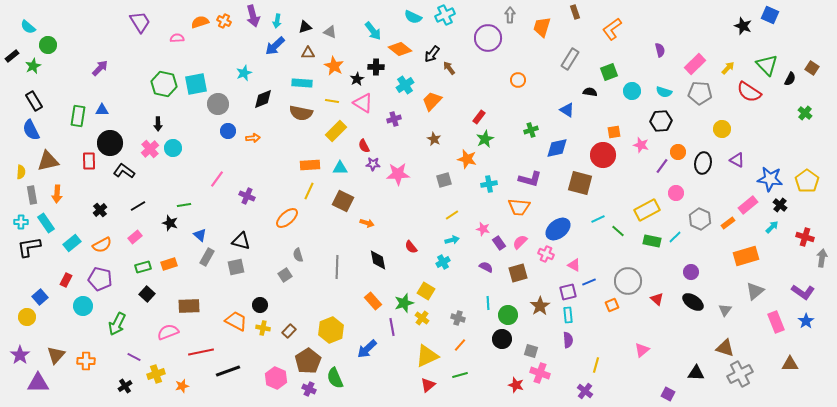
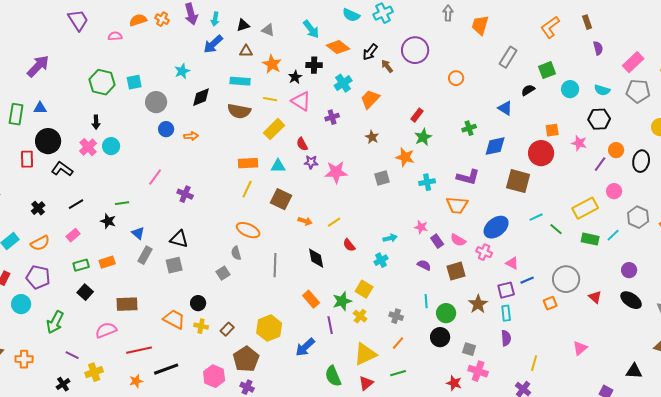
brown rectangle: (575, 12) -> (587, 22), moved
purple circle: (488, 38) -> (415, 50), moved
purple arrow: (100, 68) -> (38, 66), size x1.4
cyan square: (196, 84) -> (134, 82), size x0.7
black semicircle: (590, 92) -> (528, 90), turned -40
yellow line: (452, 215) -> (334, 222), moved
orange ellipse: (287, 218) -> (248, 230), moved, turned 65
pink semicircle: (520, 242) -> (458, 240), turned -105
green semicircle: (335, 378) -> (333, 376), moved
orange star: (182, 386) -> (136, 381), moved

